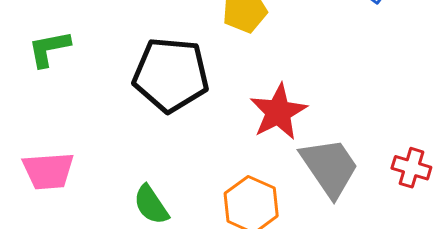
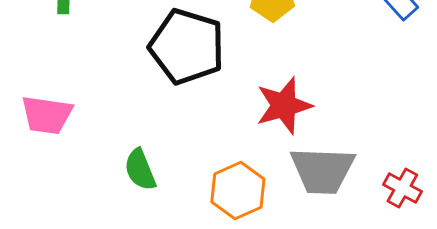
gray trapezoid: (330, 167) -> (322, 170), turned 114

